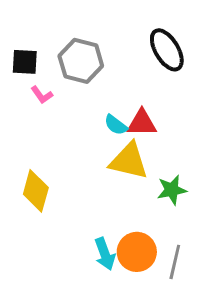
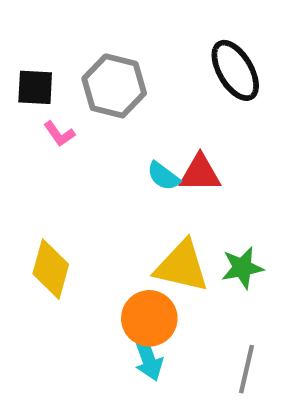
yellow triangle: (129, 161) -> (182, 266), moved
orange circle: (137, 252) -> (149, 318), moved

